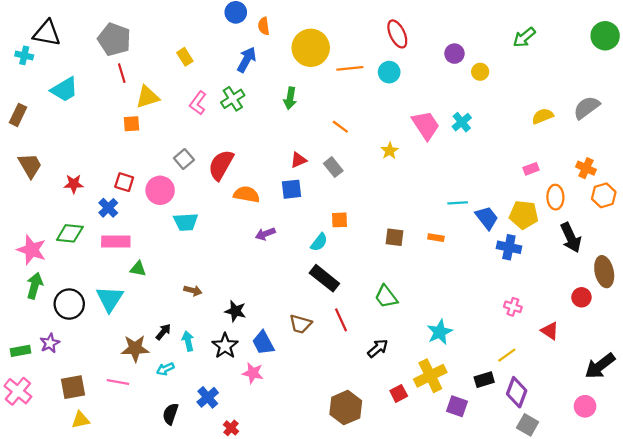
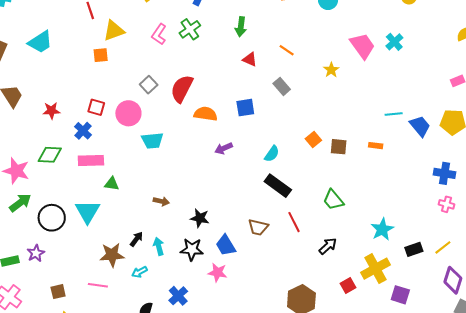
cyan trapezoid: (64, 89) -> (40, 42), moved
red triangle: (299, 160) -> (250, 59), moved, turned 49
orange square: (340, 220) -> (313, 139), moved, turned -35
blue cross: (509, 247) -> (445, 173), moved
green arrow: (35, 286) -> (20, 203), turned 40
black star: (225, 346) -> (192, 249), turned -30
black rectangle: (484, 380) -> (414, 249), moved
brown square: (73, 387) -> (58, 292), size x0.7

